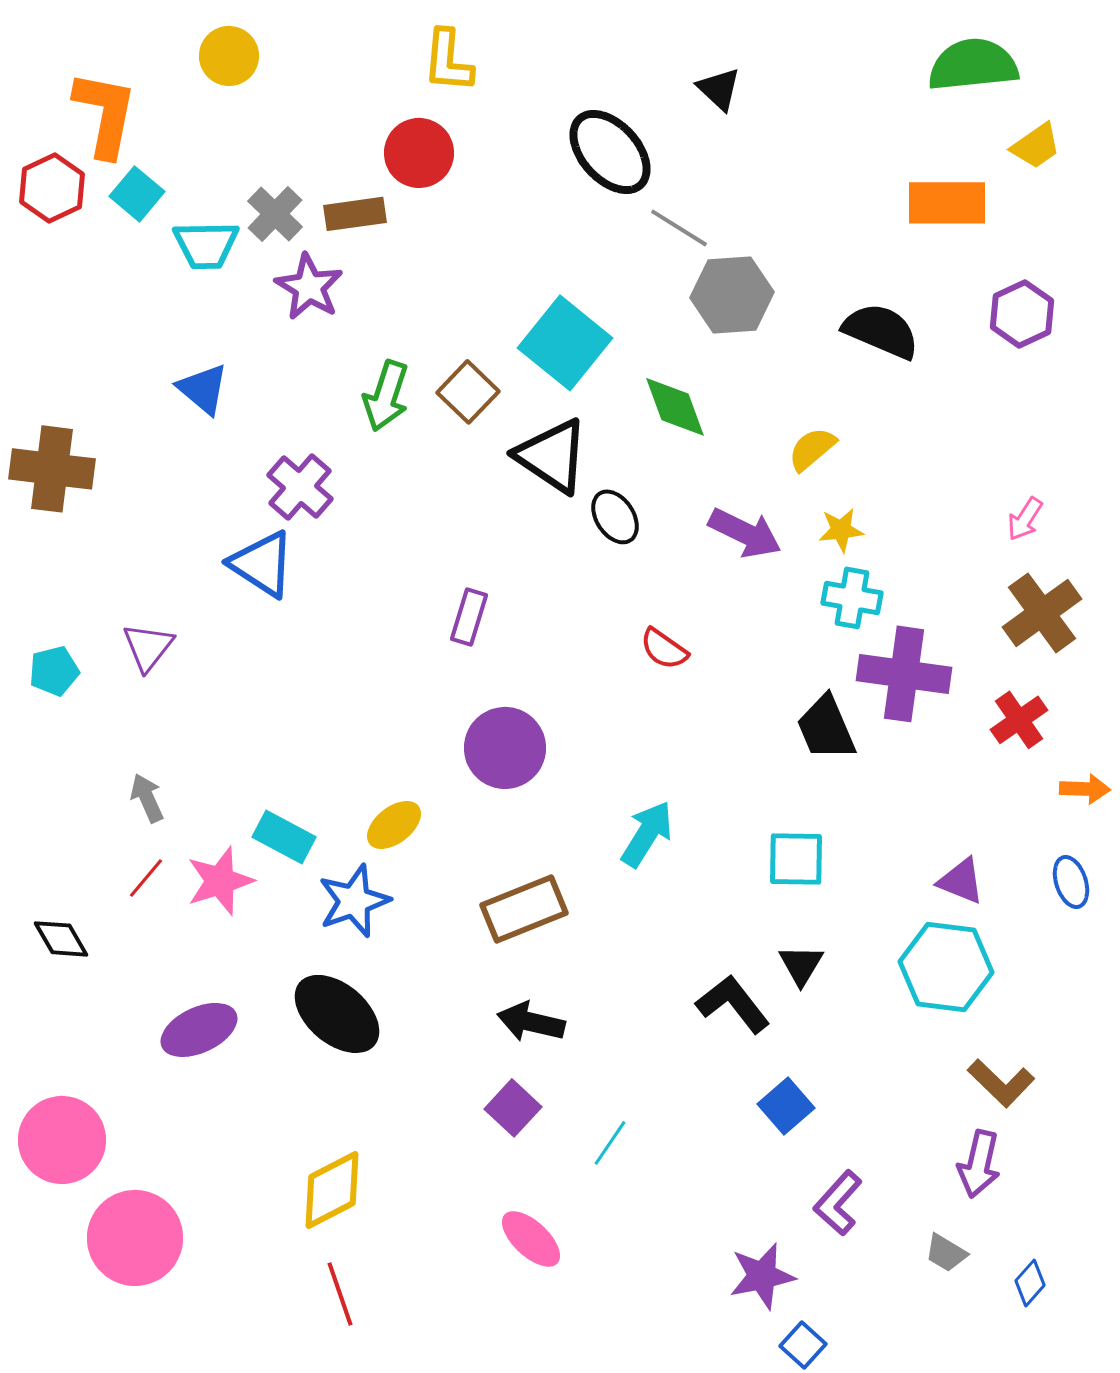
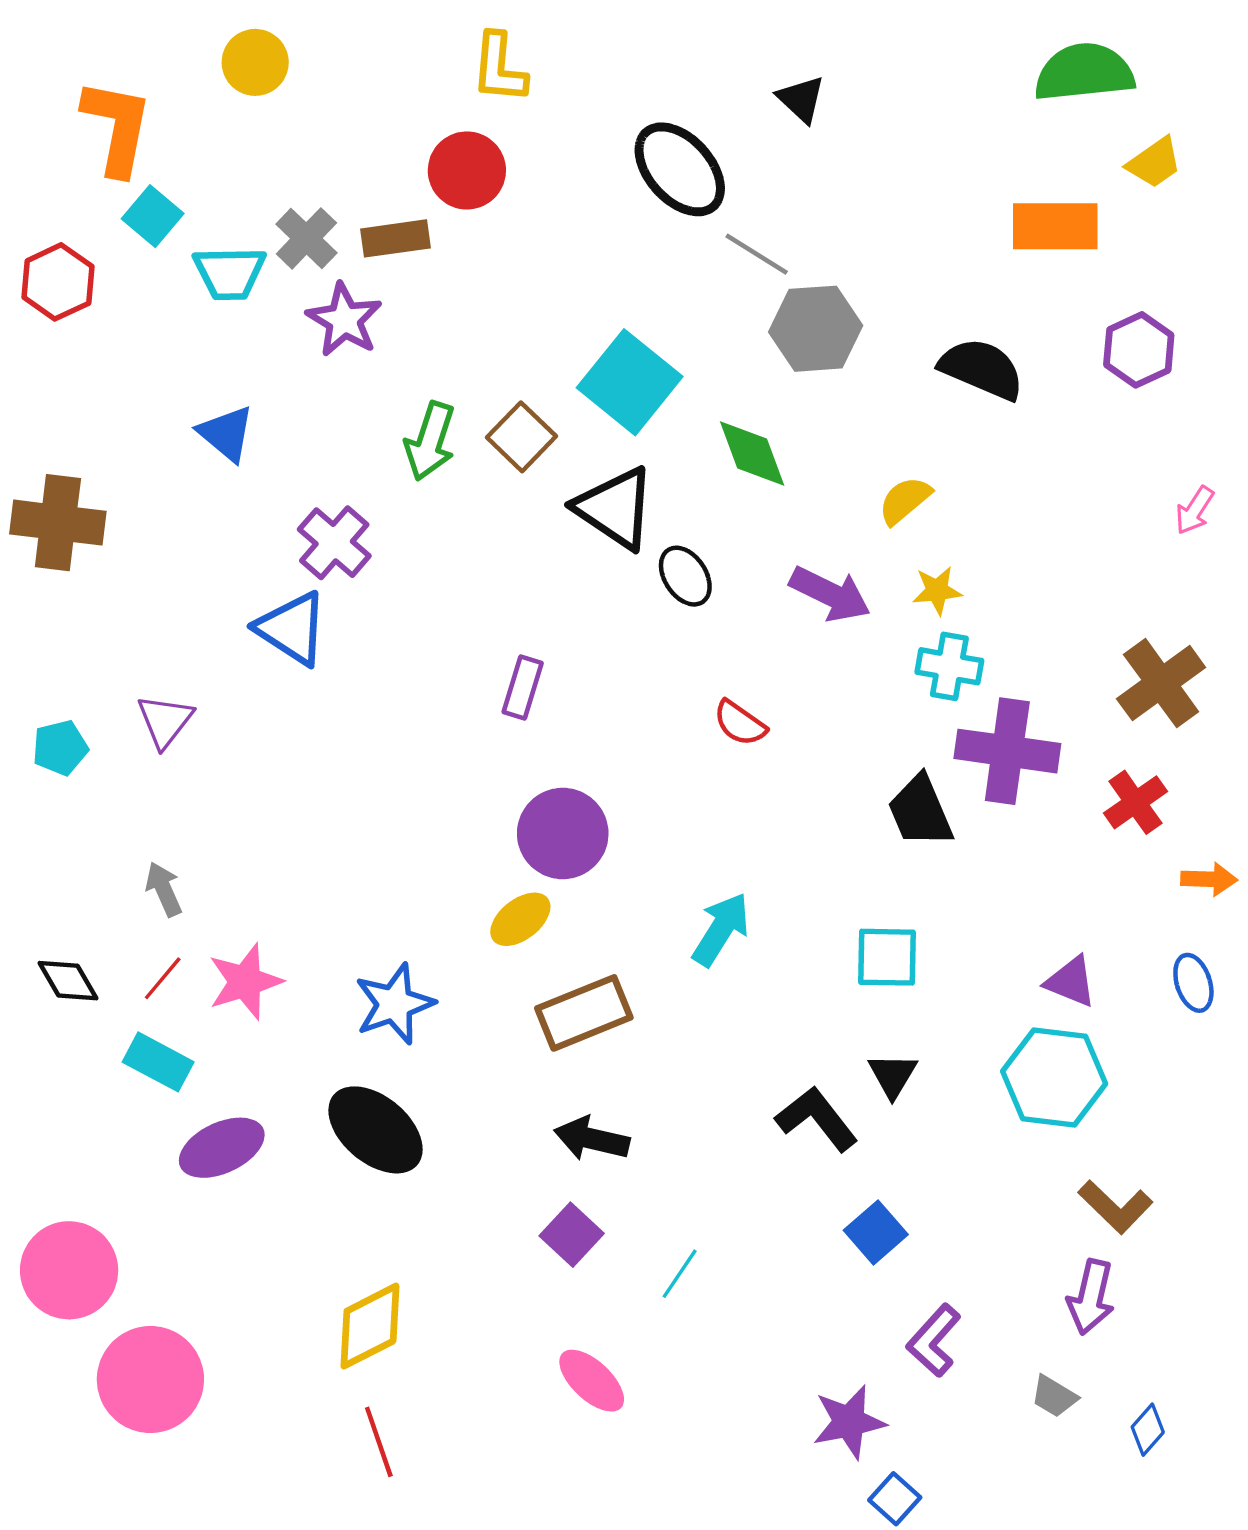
red hexagon: (52, 188) -> (58, 282), moved
pink arrow: (1025, 519) -> (1195, 510), moved
yellow ellipse: (394, 825) -> (520, 919), moved
cyan rectangle: (284, 837) -> (158, 1062), moved
black diamond: (61, 939) -> (68, 981), moved

